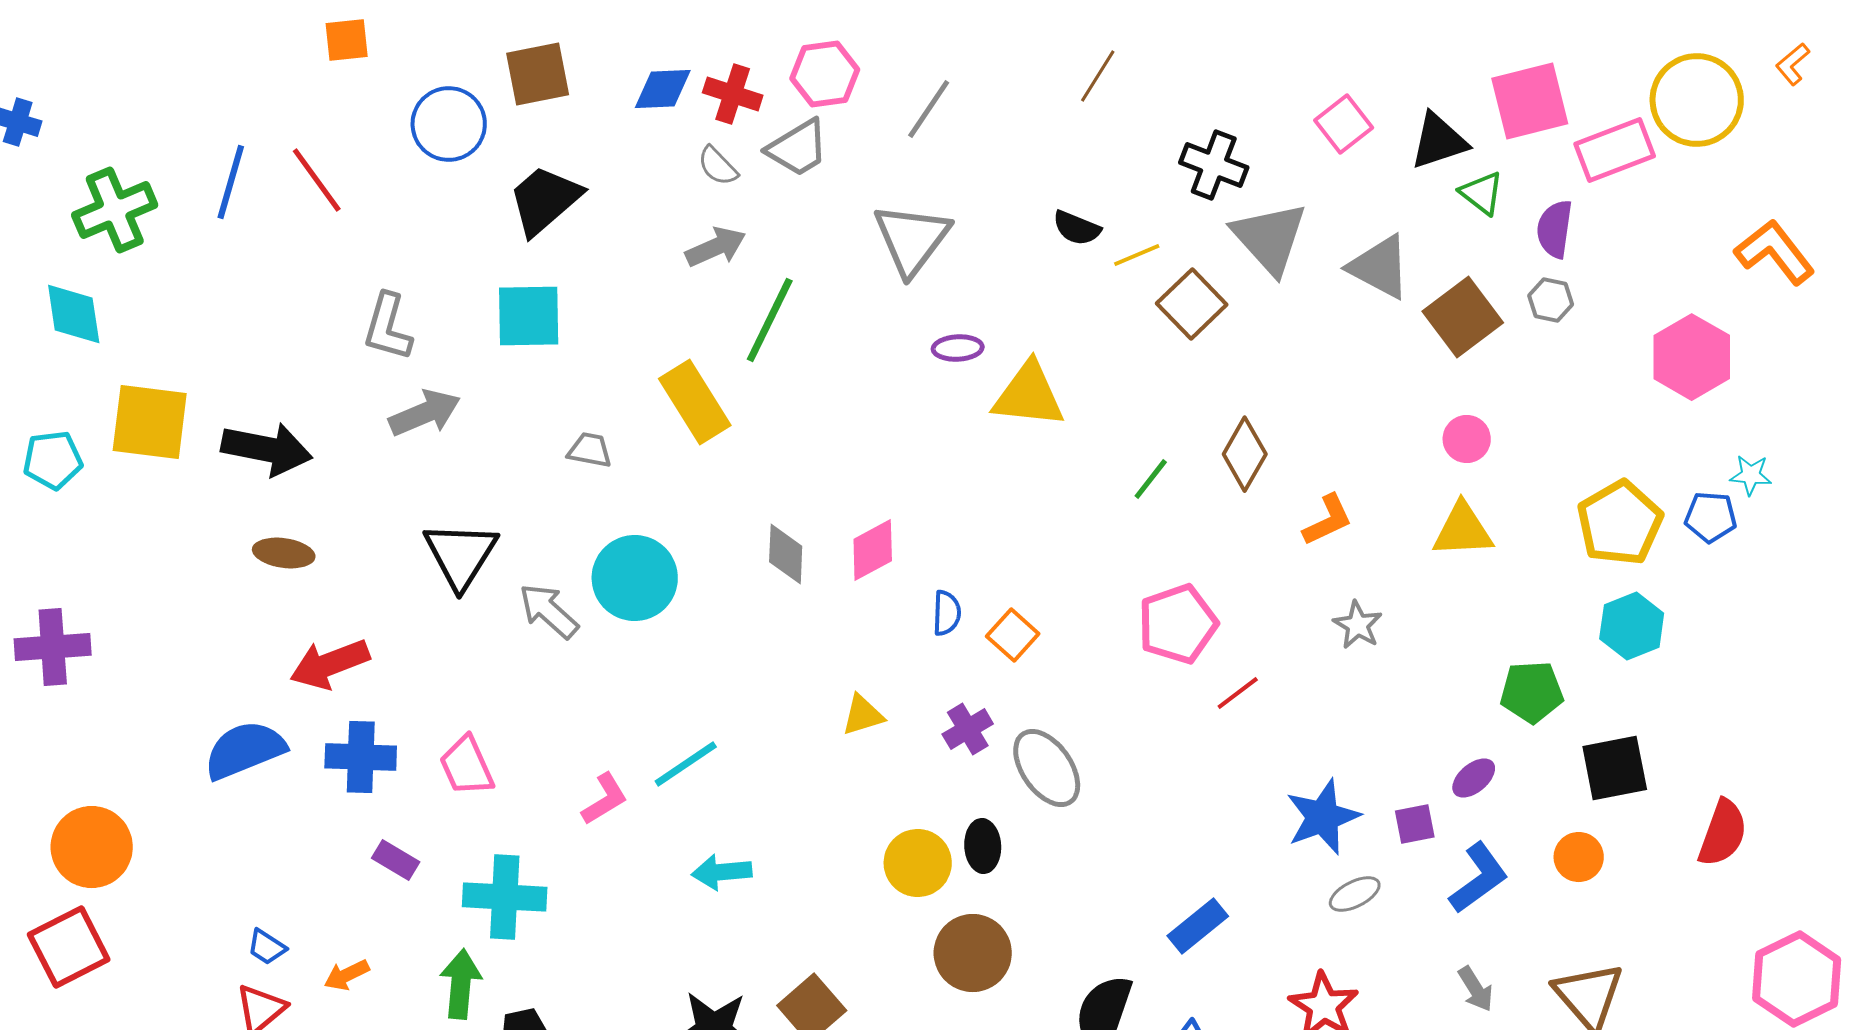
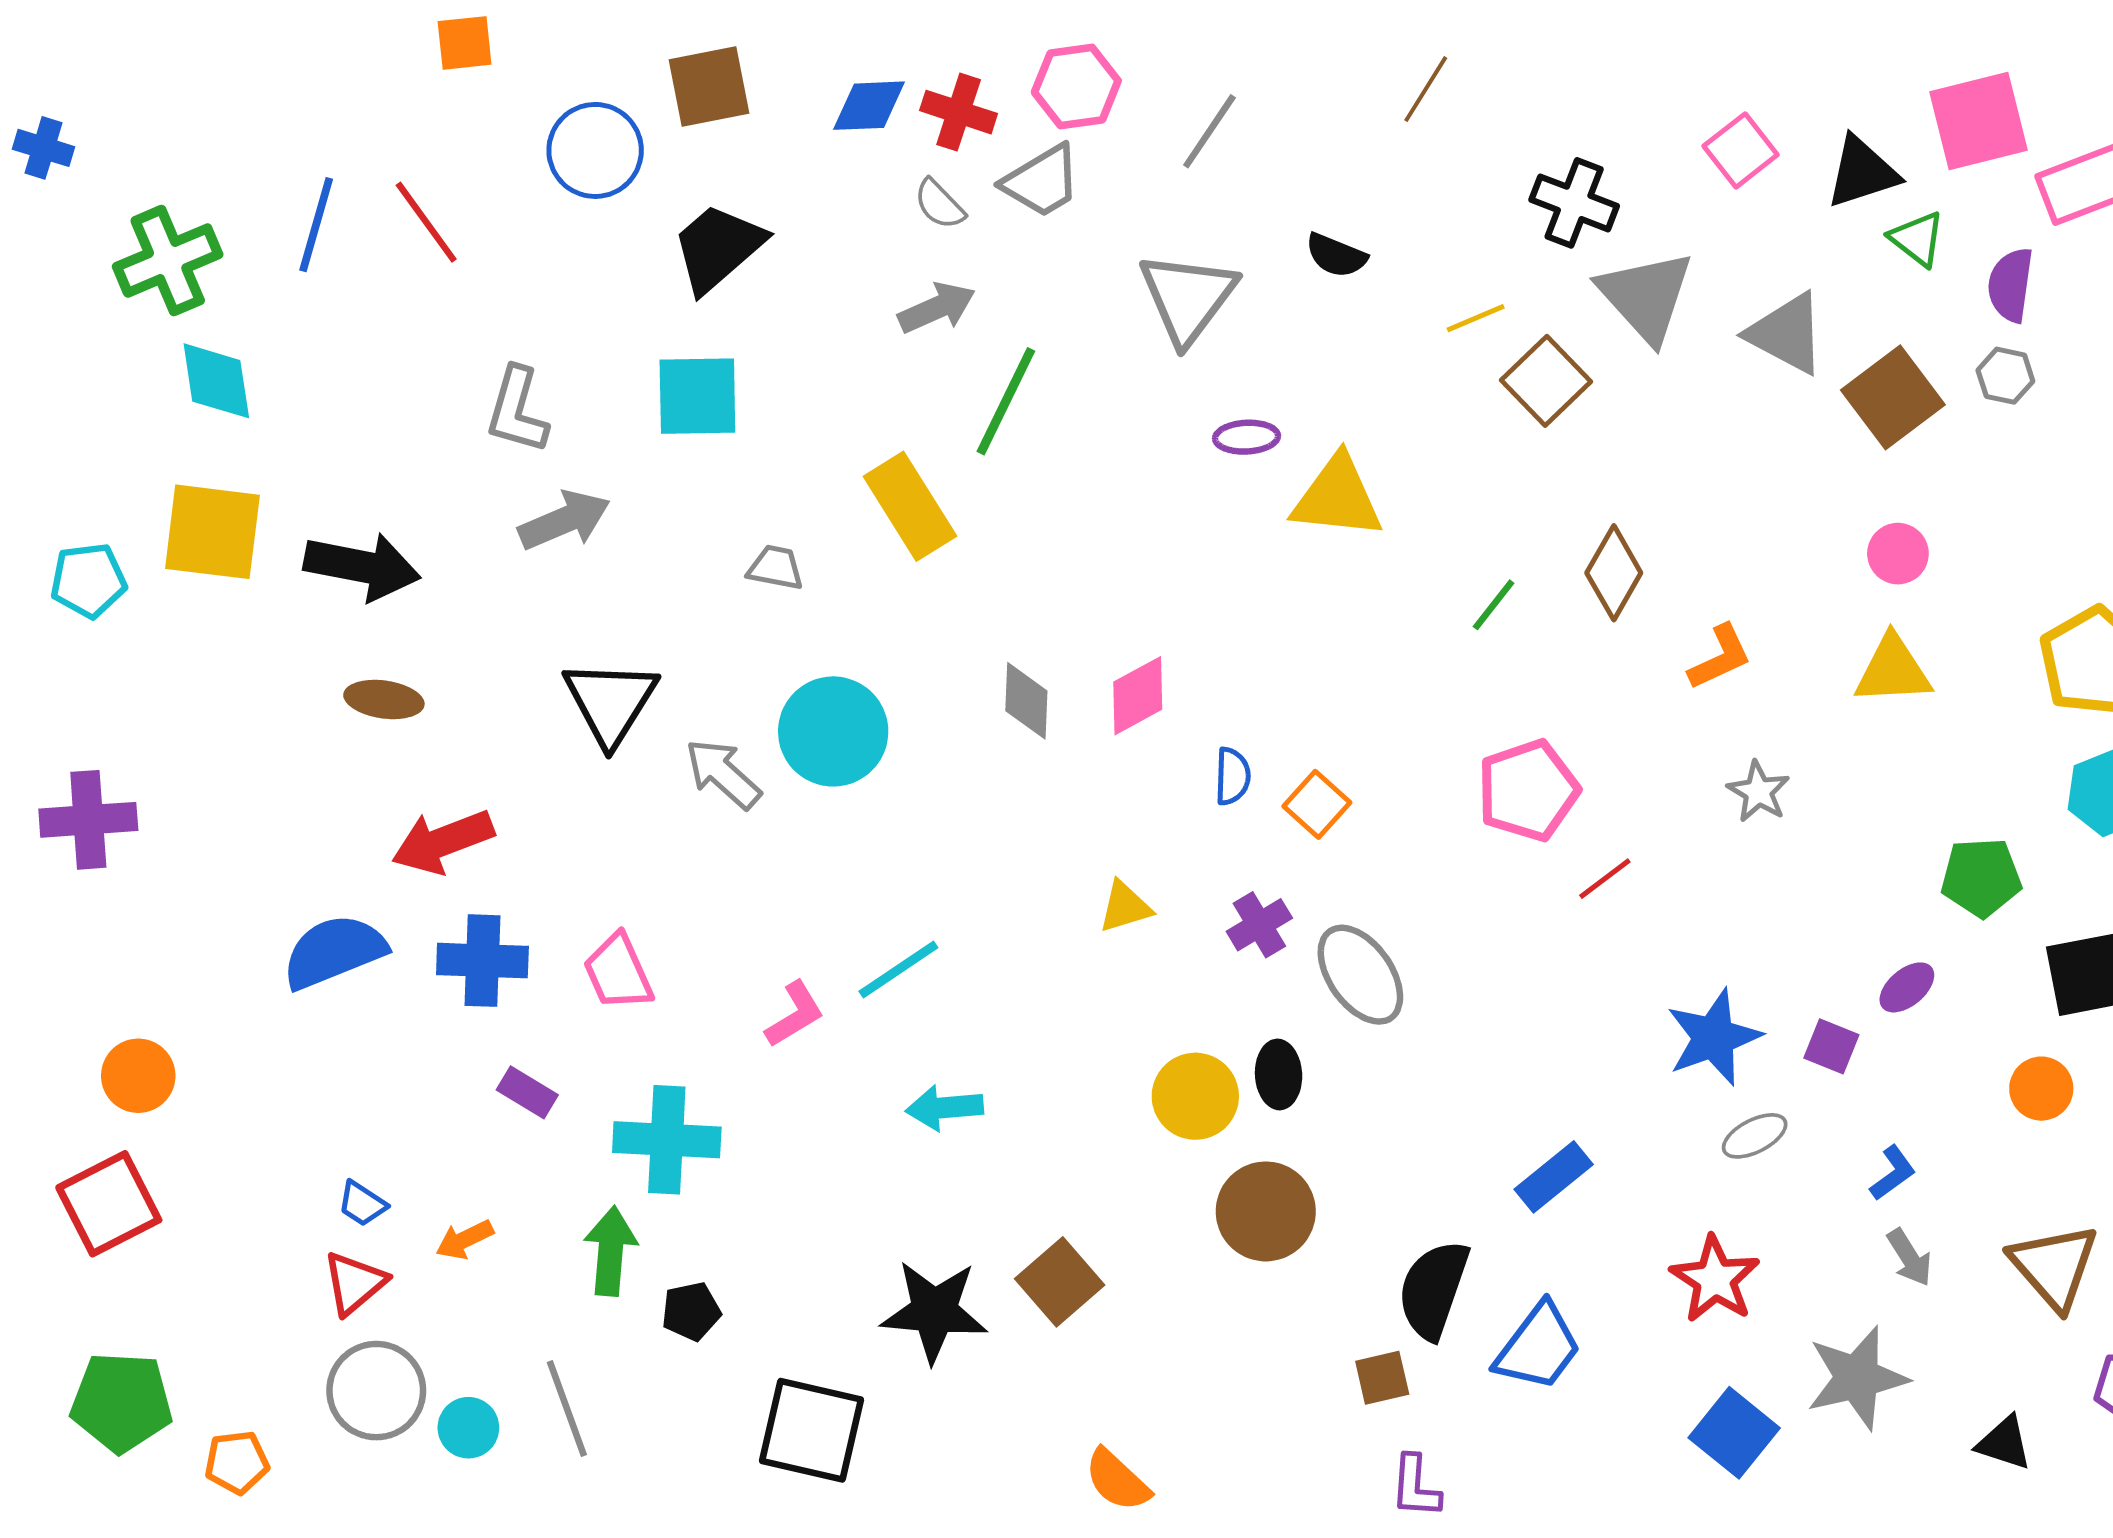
black semicircle: (1077, 228) -> (1336, 255), moved
cyan diamond: (74, 314) -> (216, 381), moved
purple square: (1415, 824) -> (1831, 1046), turned 33
orange circle: (92, 847) -> (138, 1076), size x0.7
blue L-shape: (1479, 878) -> (1893, 1173), moved, size x0.6

